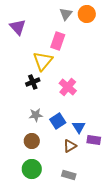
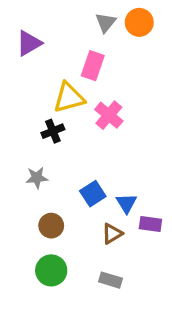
purple triangle: (18, 27) -> (29, 43), turned 42
yellow triangle: (43, 61) -> (69, 98), turned 35
pink cross: (68, 87) -> (109, 115), moved
gray star: (36, 115) -> (37, 178), moved

